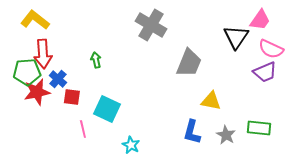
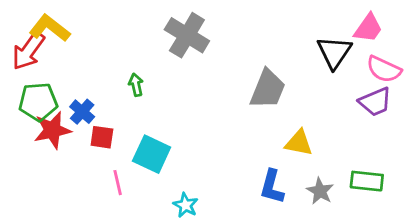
gray cross: (151, 25) -> (187, 35), moved
red arrow: (43, 54) -> (28, 51), moved, turned 40

